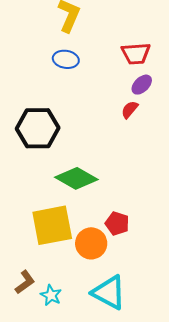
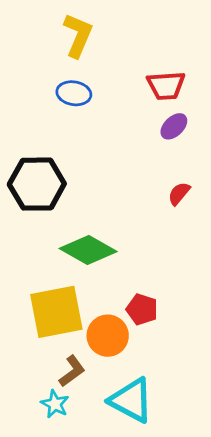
red semicircle: (130, 110) -> (179, 194), moved
brown L-shape: (25, 282) -> (72, 371), moved

